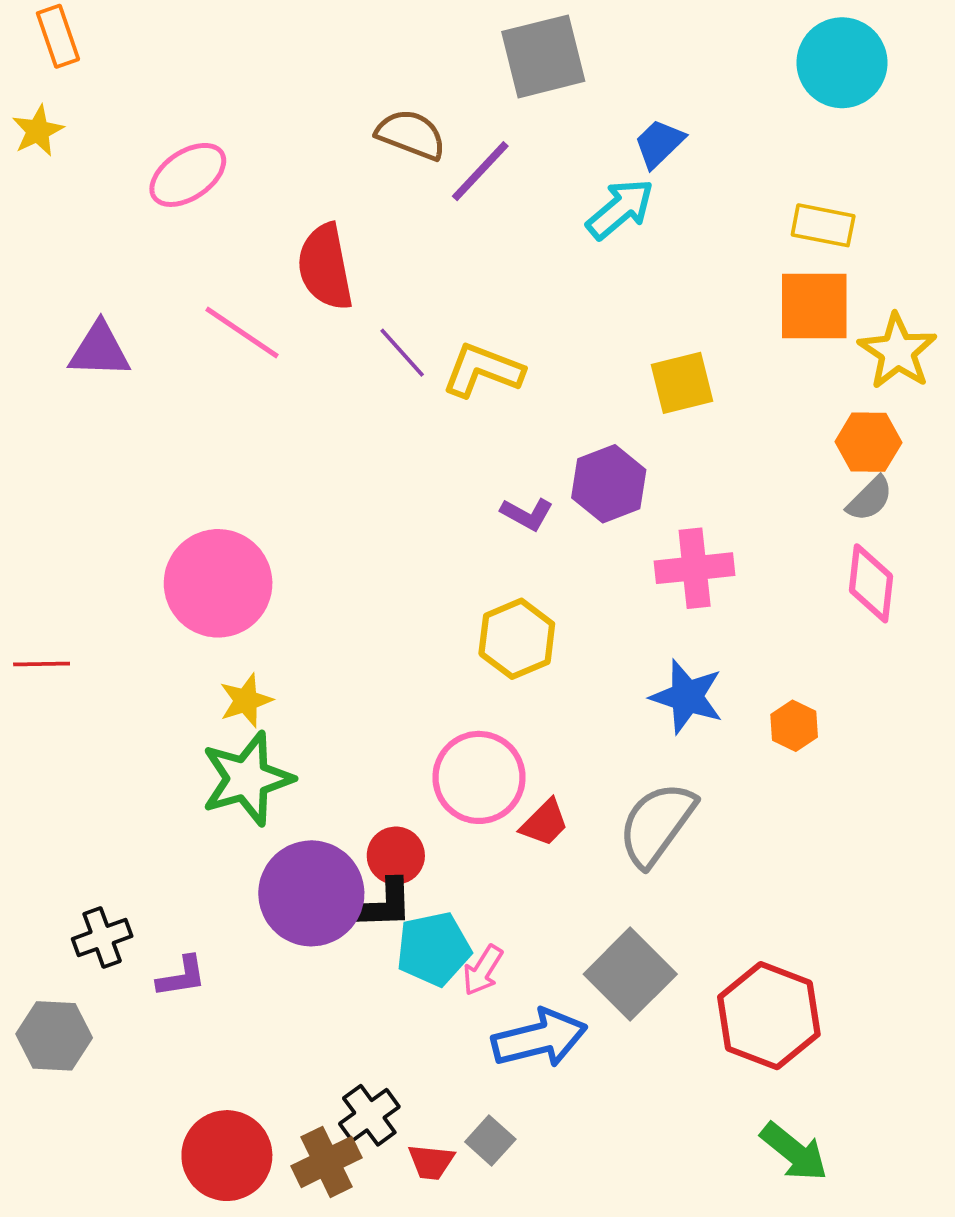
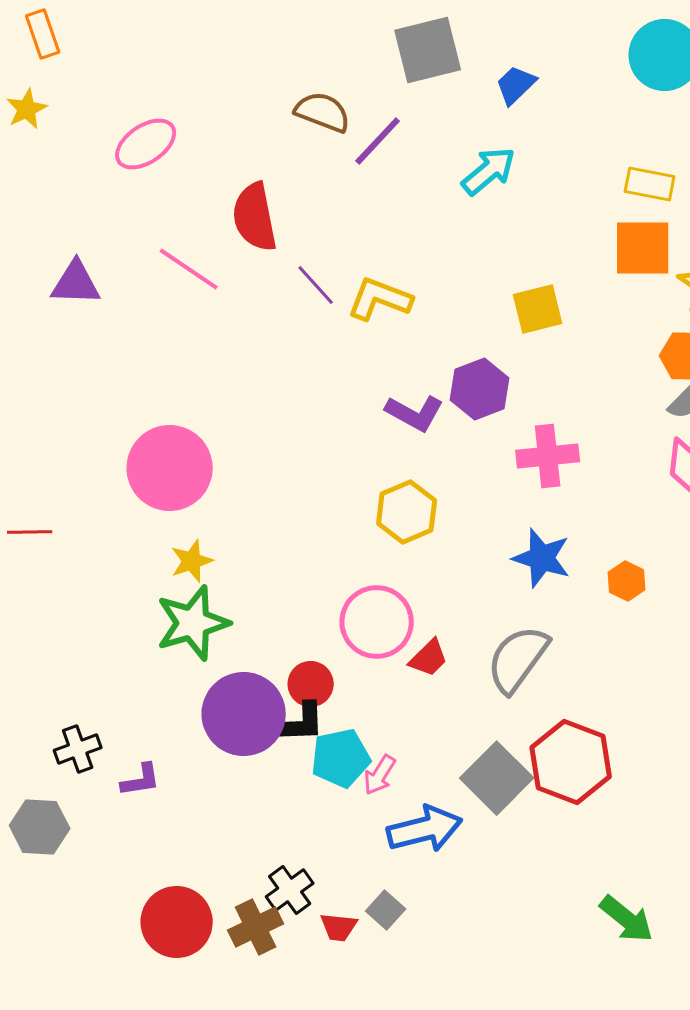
blue trapezoid: (659, 143) -> (516, 85), moved
purple L-shape: (527, 514) -> (415, 413), size x1.4
red hexagon: (769, 1016) -> (571, 762), moved

